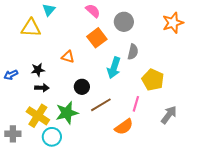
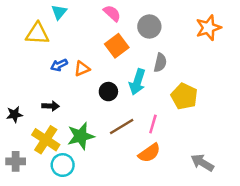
orange triangle: (68, 57) -> (82, 69), turned -40
black star: (38, 70) -> (14, 114), moved
blue arrow: (11, 75) -> (59, 65), moved
black circle: (82, 87) -> (108, 92), moved
pink line: (136, 104) -> (153, 124), moved
gray arrow: (169, 115) -> (202, 163), moved, turned -96

